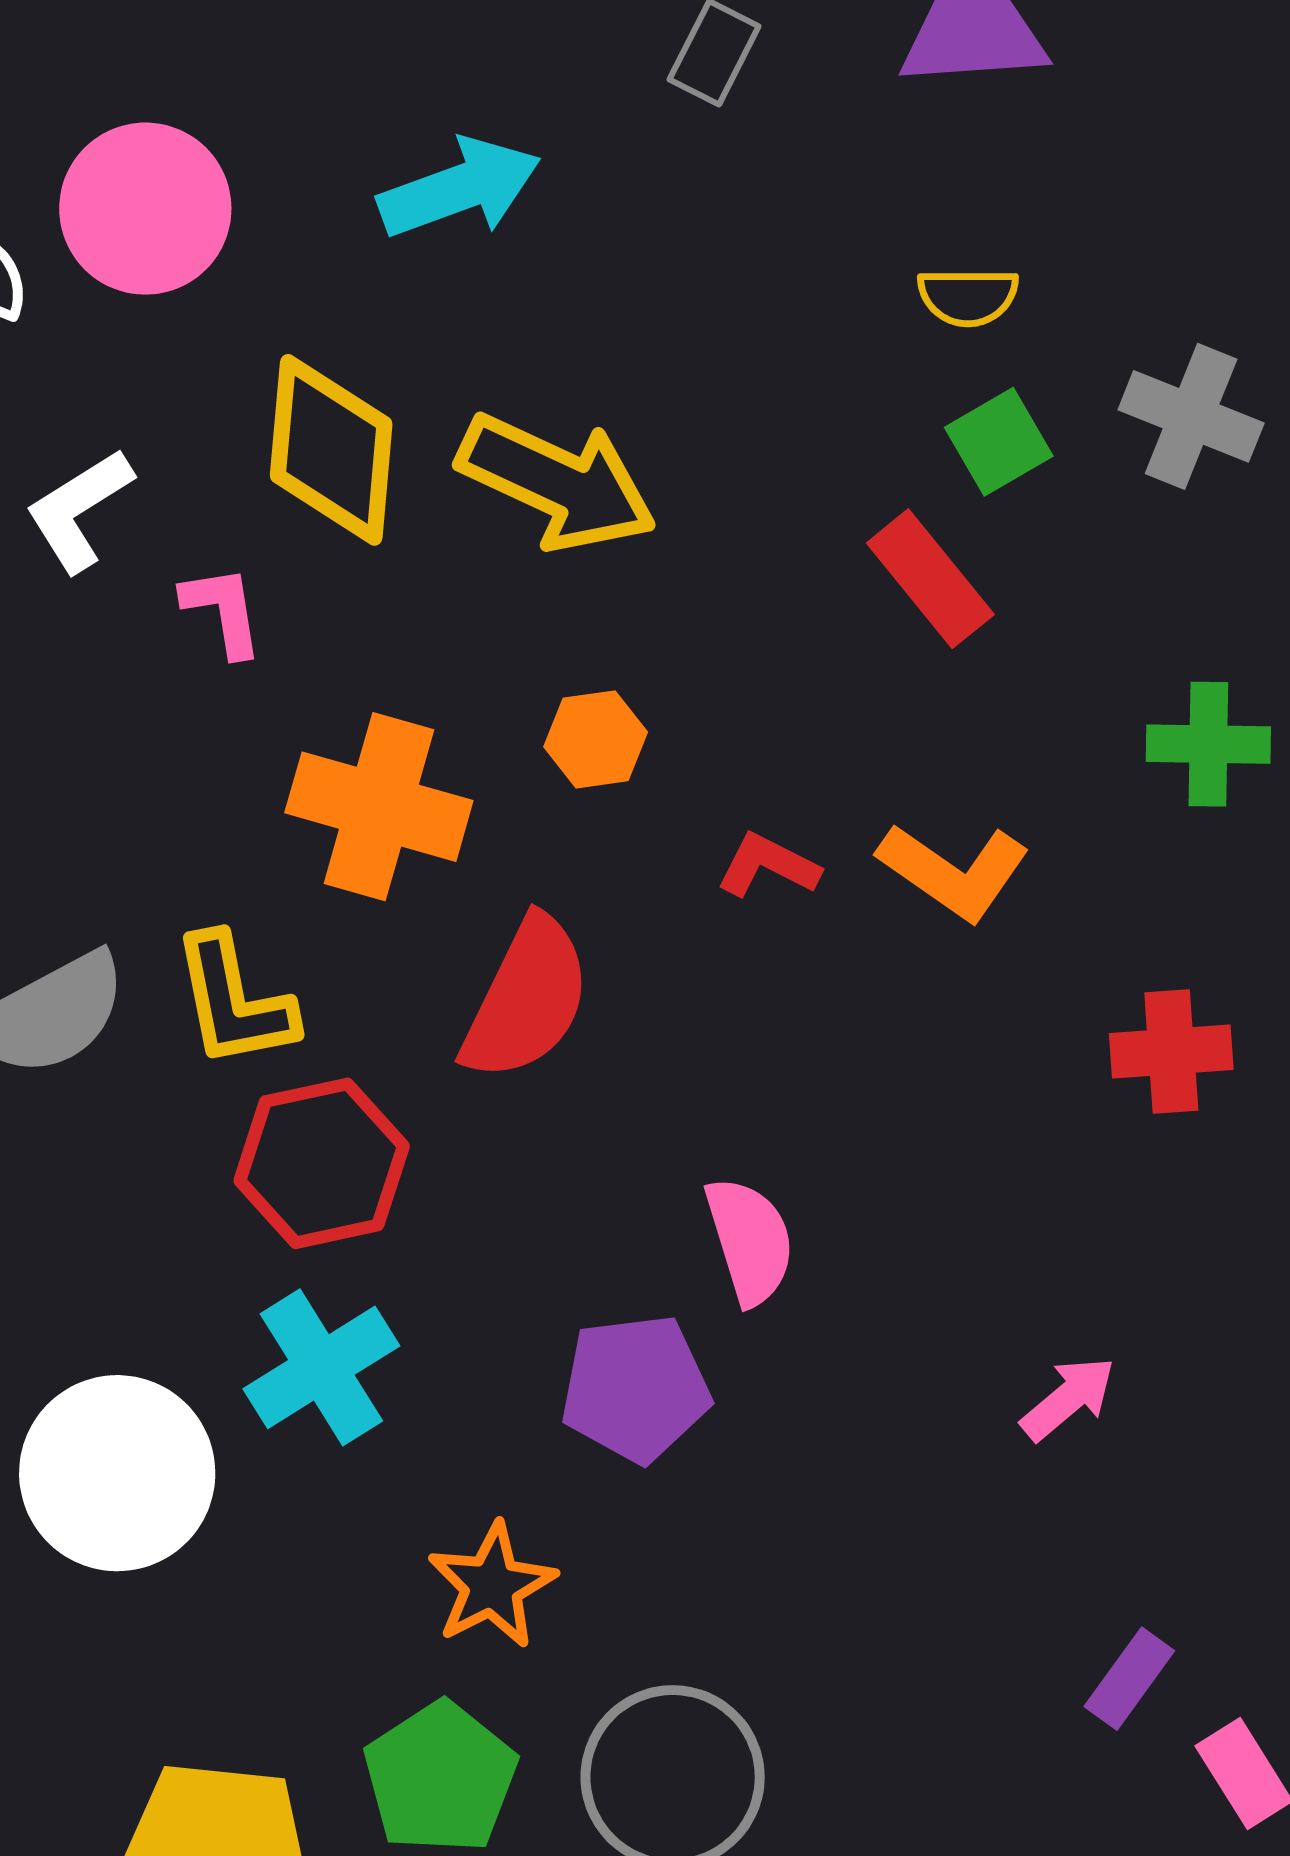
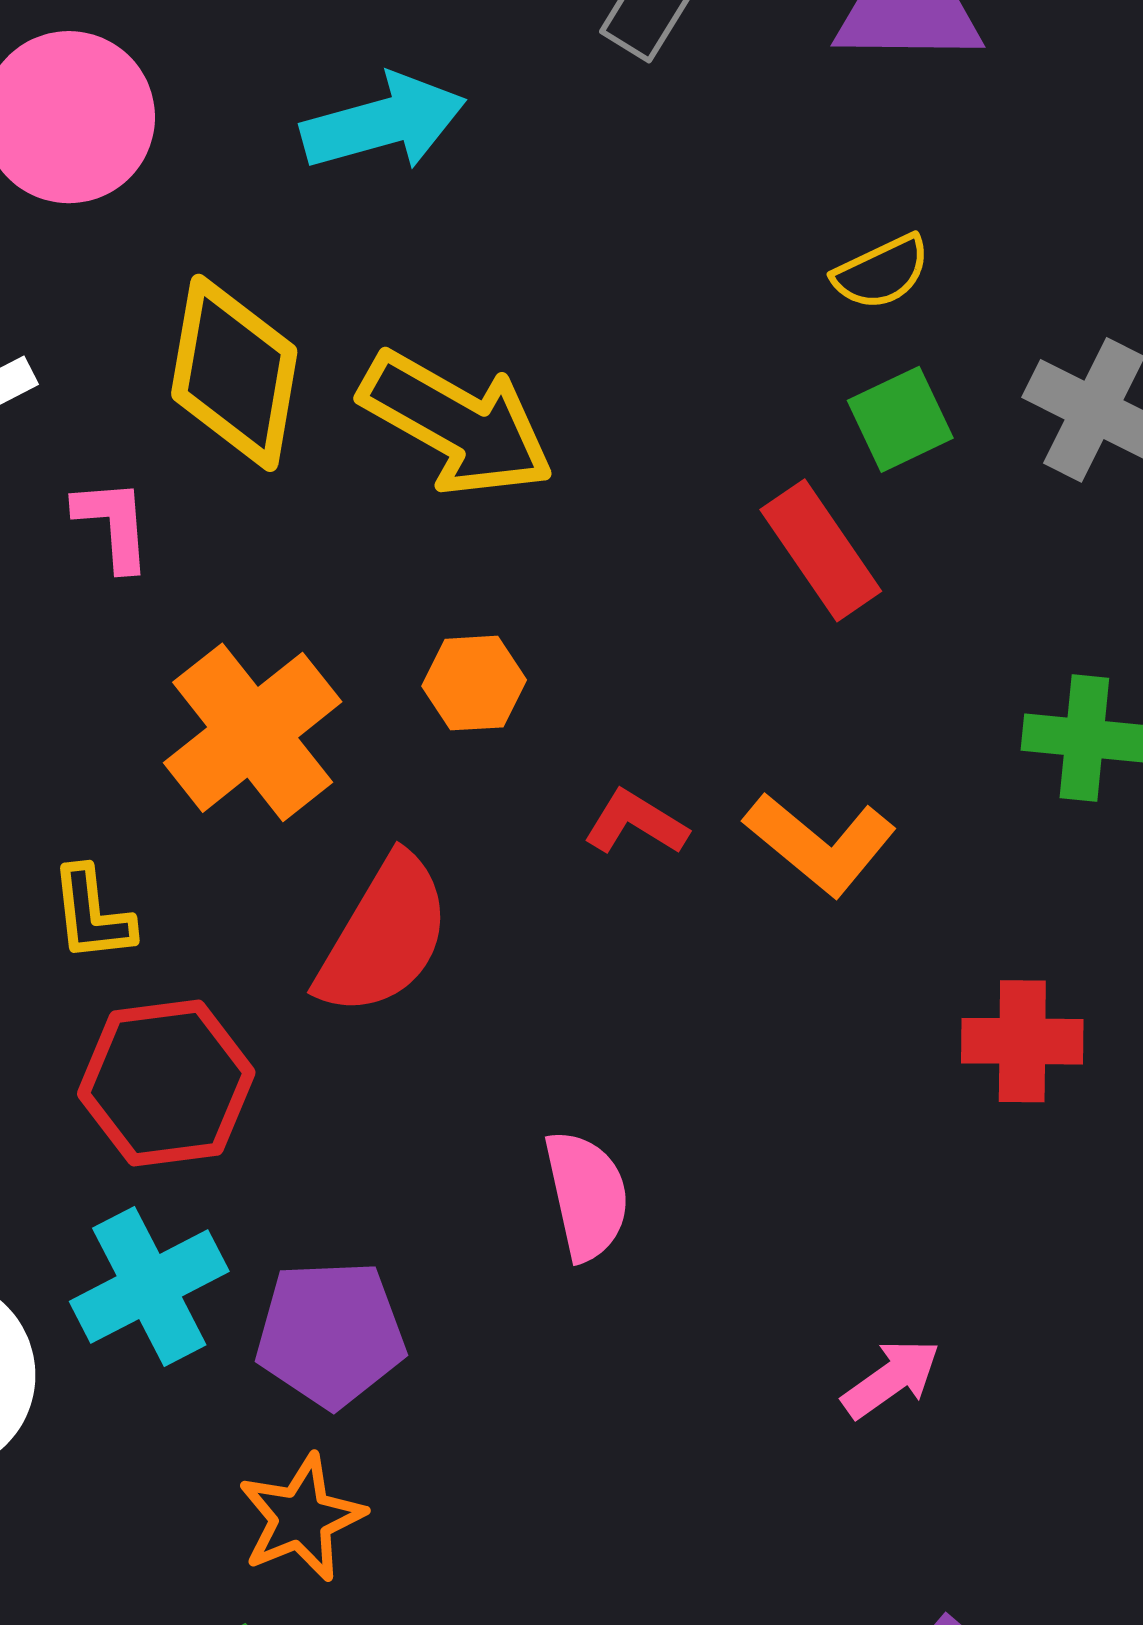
yellow semicircle: (968, 297) -> (881, 272), turned -30
orange cross: (379, 807) -> (253, 732), turned 31
yellow L-shape: (234, 1001) -> (92, 914), size x0.7
purple pentagon: (635, 1388) -> (330, 1334), moved

